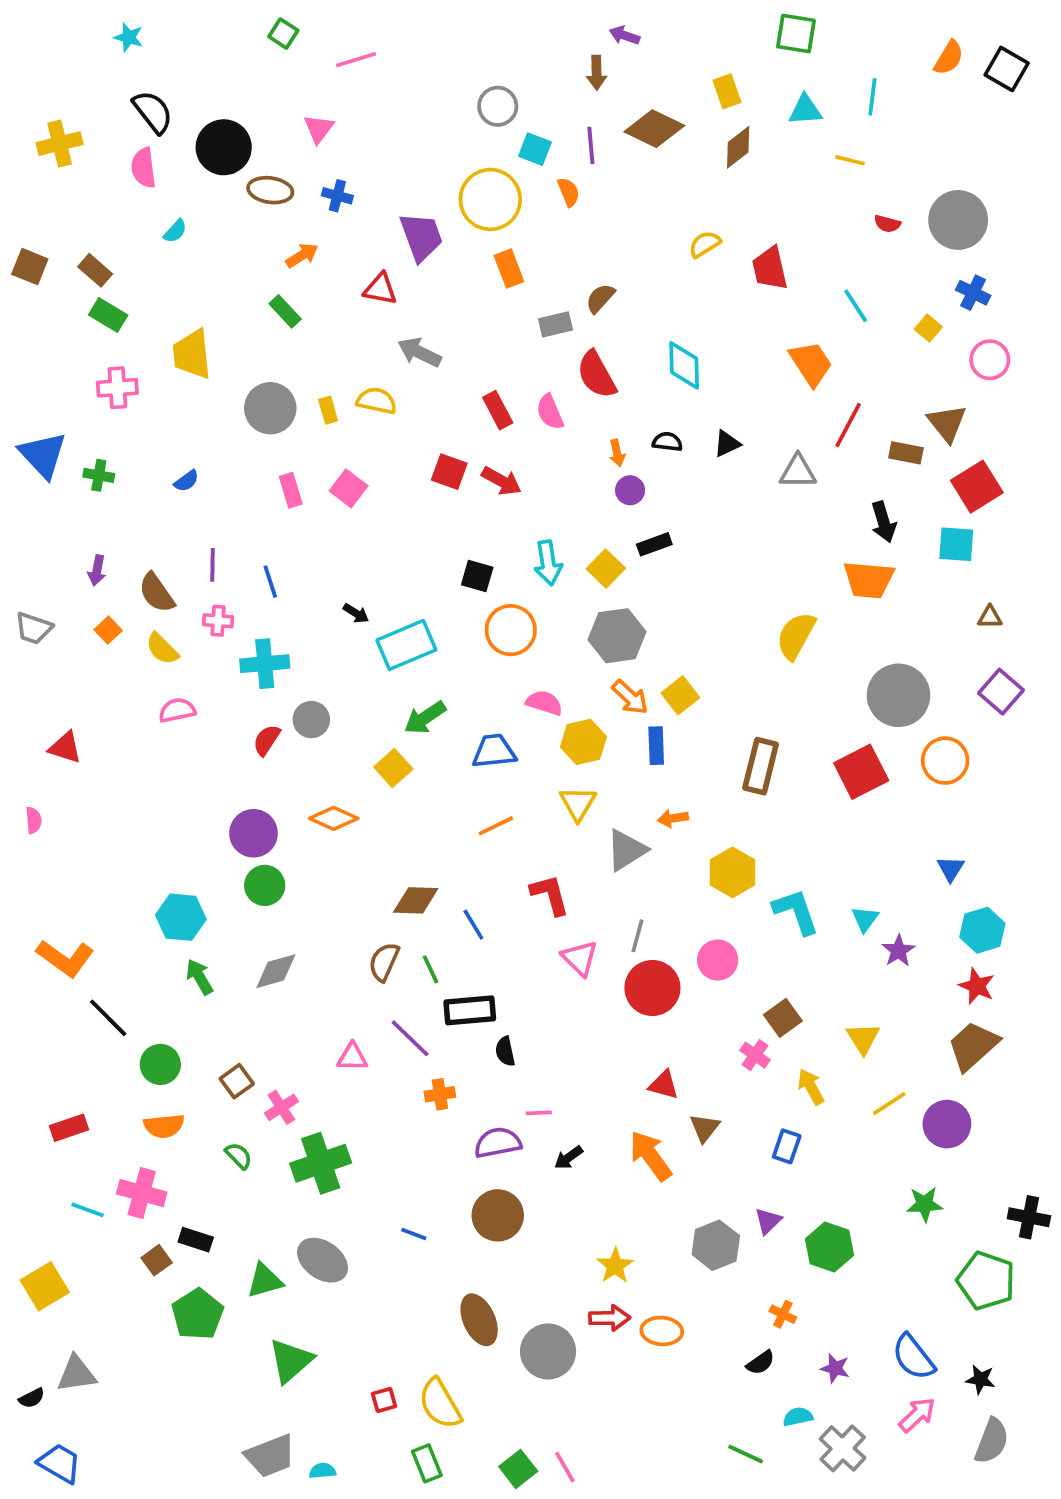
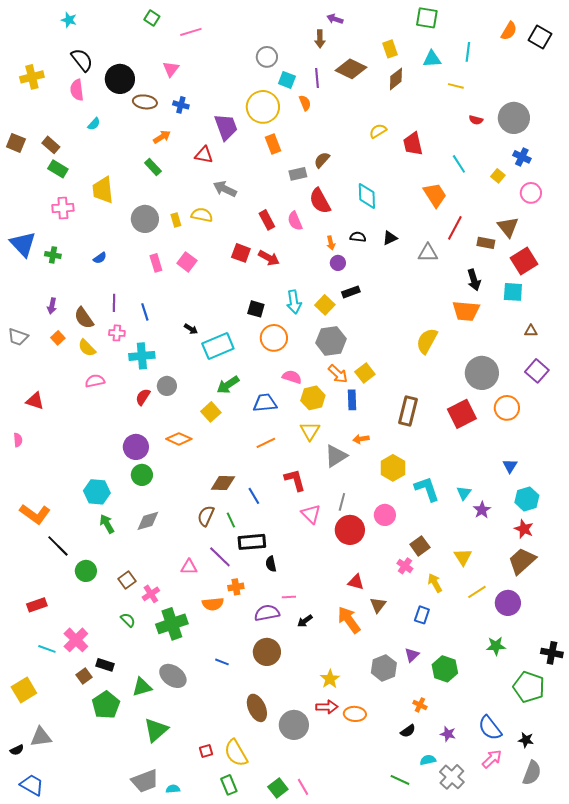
orange semicircle: (164, 1126) -> (213, 604), moved
pink cross: (142, 1193) -> (76, 640), turned 30

